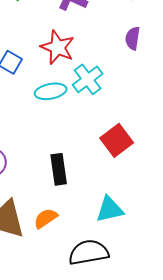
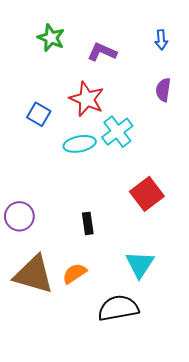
black rectangle: (59, 169) -> (88, 223), size x0.7
cyan triangle: (110, 209) -> (140, 264), turned -44

